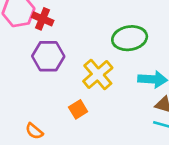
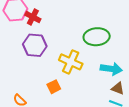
yellow cross: (98, 74) -> (71, 62), turned -30

